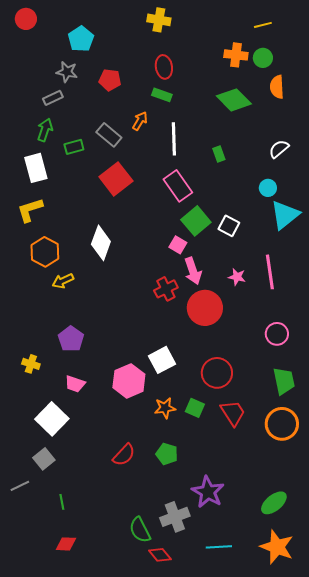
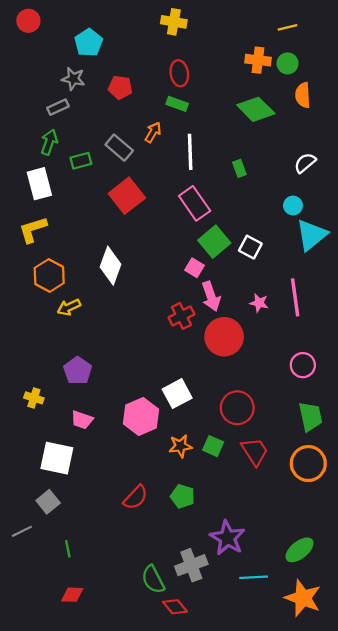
white square: (52, 419) -> (57, 458), turned -32
cyan line: (219, 547) -> (254, 577), moved

